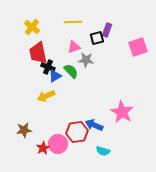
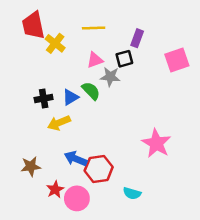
yellow cross: (32, 27) -> (55, 43), moved
black square: (97, 38) -> (124, 59), moved
red trapezoid: (38, 53) -> (33, 25), moved
black cross: (48, 67) -> (44, 98), moved, turned -32
blue arrow: (94, 125) -> (76, 159), moved
pink circle: (58, 144) -> (77, 198), moved

